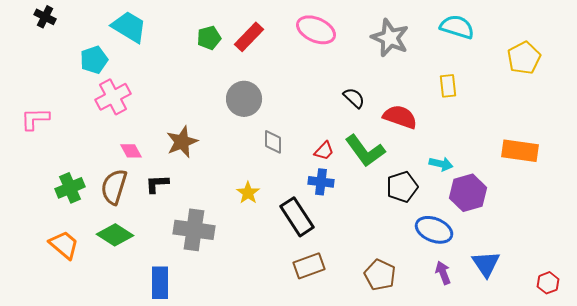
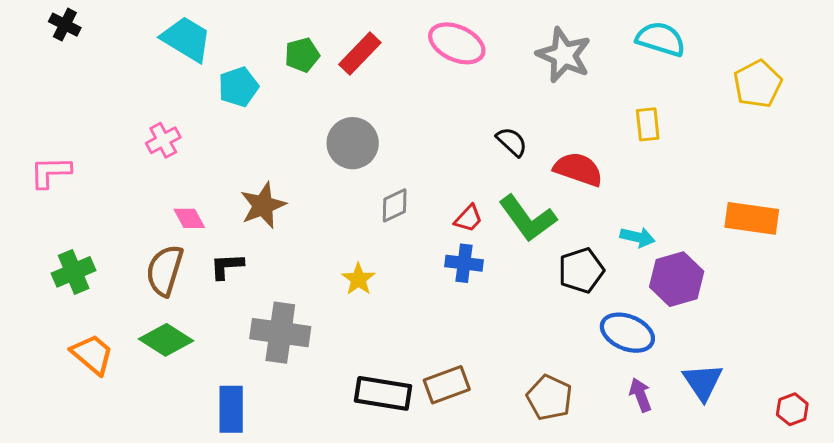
cyan pentagon: (94, 60) -> (238, 87), moved
pink cross: (113, 97) -> (163, 140), size x0.7
gray diamond: (273, 142) -> (395, 205), turned 65
green cross: (70, 188) -> (74, 272), moved
black rectangle: (297, 217) -> (383, 393), moved, turned -48

